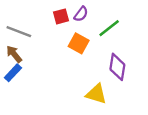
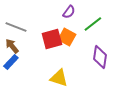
red square: (61, 16) -> (52, 39), moved, size x1.5
yellow triangle: (96, 94) -> (59, 78), moved

